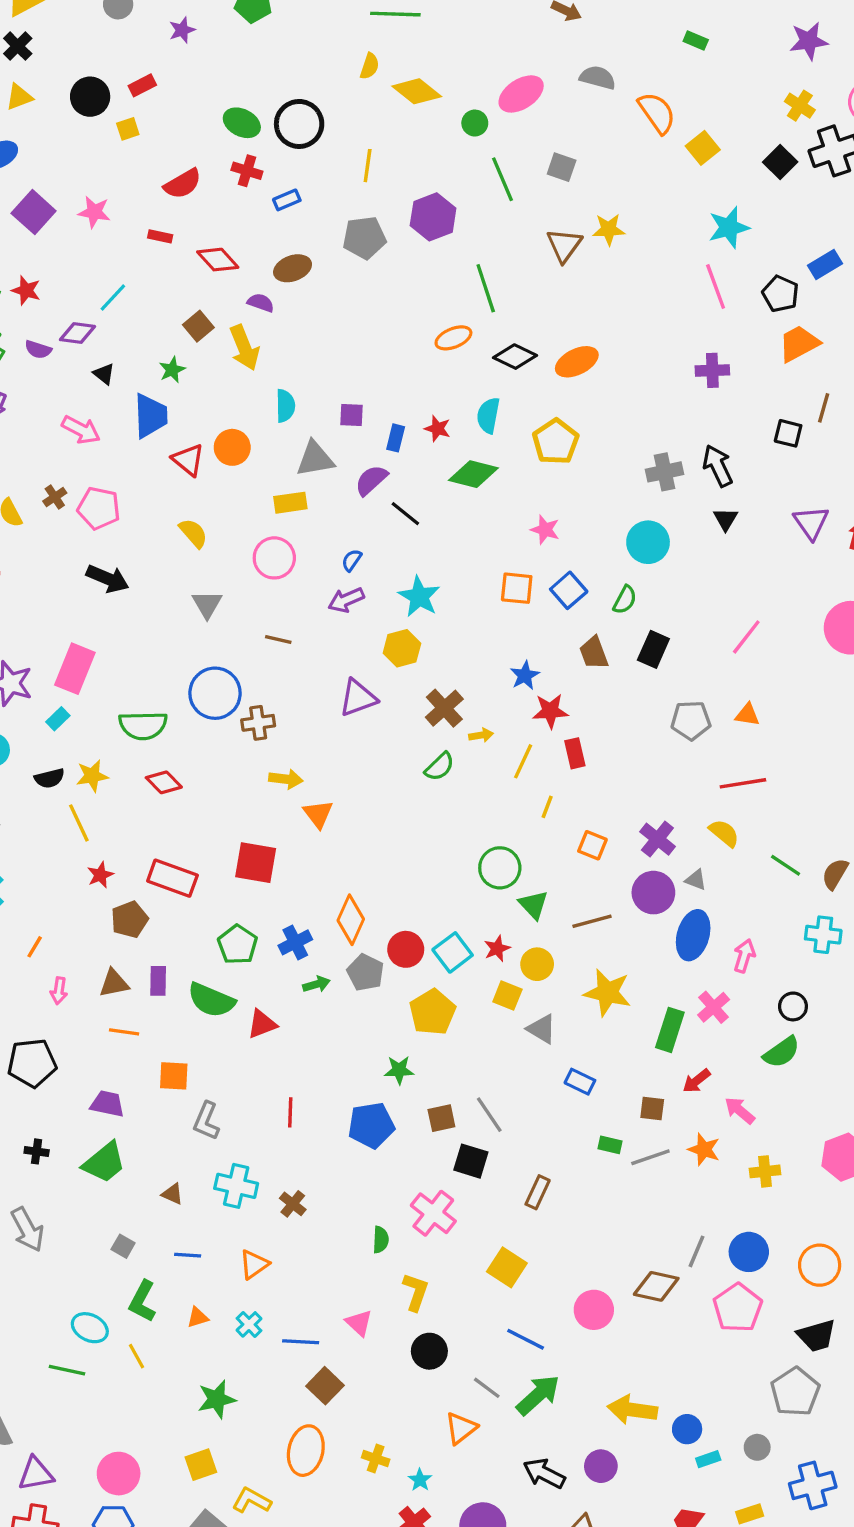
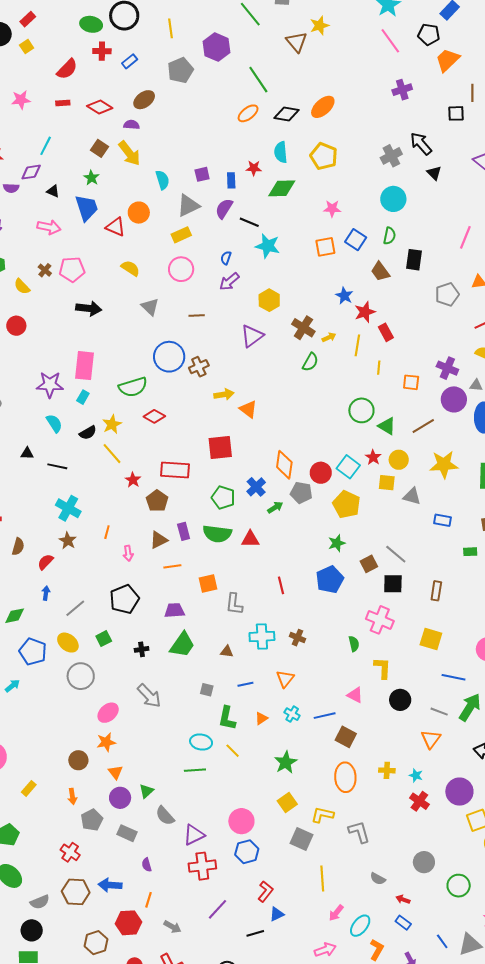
cyan star: (419, 597) -> (268, 246), moved
red triangle: (262, 1024) -> (250, 539), turned 36

